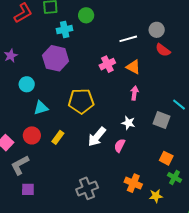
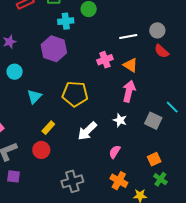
cyan circle: (27, 84) -> (15, 72), moved
pink arrow: (134, 93) -> (129, 91), size x1.5
cyan triangle: (41, 108) -> (34, 97), turned -35
red circle: (32, 135) -> (41, 150), moved
pink semicircle: (120, 146) -> (115, 152), moved
orange square: (166, 158) -> (154, 159), turned 32

